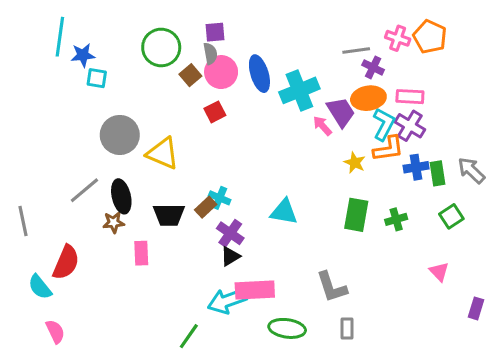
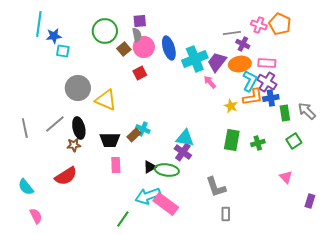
purple trapezoid: (341, 112) -> (217, 62), moved, turned -110
blue cross: (416, 167) -> (271, 98), moved
gray line: (23, 221) -> (25, 128), moved
purple cross: (230, 233) -> (183, 152), moved
pink rectangle: (141, 253) -> (116, 165), moved
red semicircle: (66, 262) -> (66, 176), moved, turned 35
pink rectangle: (255, 290) -> (166, 204), moved, turned 40
green ellipse: (287, 328) -> (167, 170), moved

